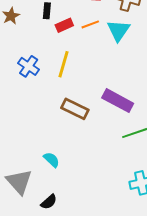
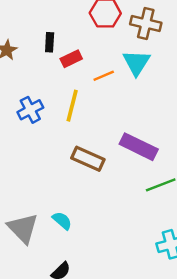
orange line: (90, 24) -> (104, 76), moved
blue cross: (29, 66) -> (30, 110), turned 30
gray triangle: (19, 182) -> (23, 228), moved

